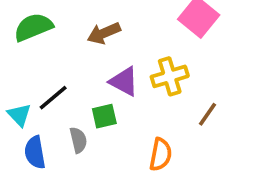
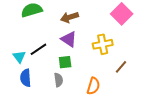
purple triangle: (124, 82) -> (69, 39), moved
gray semicircle: (78, 140) -> (59, 80), moved

